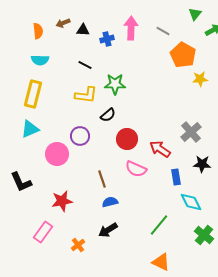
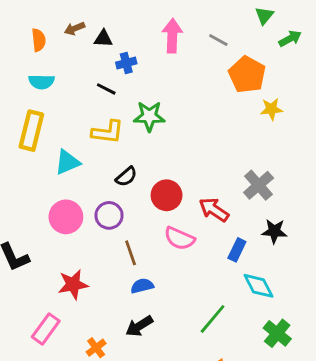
blue cross: (107, 39) -> (126, 63), moved
black semicircle: (108, 115) -> (126, 177), moved
cyan triangle: (30, 129) -> (67, 162), moved
purple circle: (80, 136) -> (109, 215), moved
blue rectangle: (176, 177) -> (237, 250), turned 35

